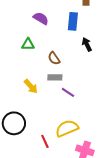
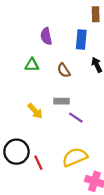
purple semicircle: (41, 18) -> (46, 36), turned -133
brown semicircle: (54, 58) -> (64, 70), moved
red line: (45, 141) -> (38, 163), moved

